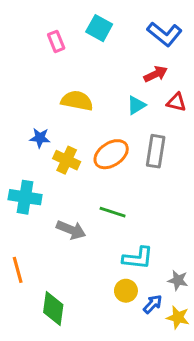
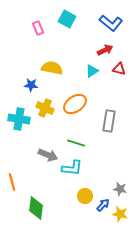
blue star: (40, 138) -> (31, 85), moved
gray rectangle: (156, 151) -> (109, 121), moved
cyan cross: (25, 197) -> (19, 119), moved
cyan L-shape: (138, 258) -> (72, 168), moved

